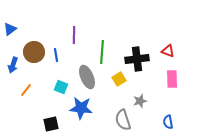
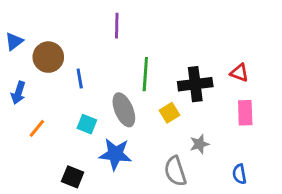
purple line: (74, 35) -> (117, 26), moved
brown circle: (34, 52) -> (48, 57), moved
black square: (51, 124) -> (73, 177), turned 35

